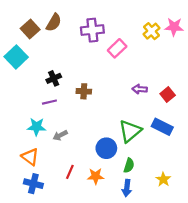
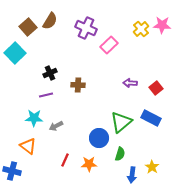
purple cross: (92, 30) -> (86, 28), turned 30
blue cross: (33, 184) -> (12, 171), moved
blue arrow: (127, 188) -> (132, 175), moved

